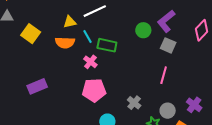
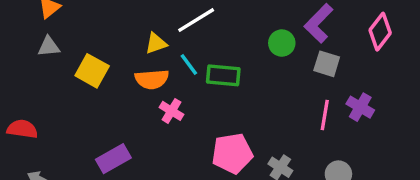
pink cross: (90, 62) -> (172, 111), moved
pink pentagon: (94, 90) -> (232, 153), moved
purple cross: (194, 105) -> (360, 107), moved

